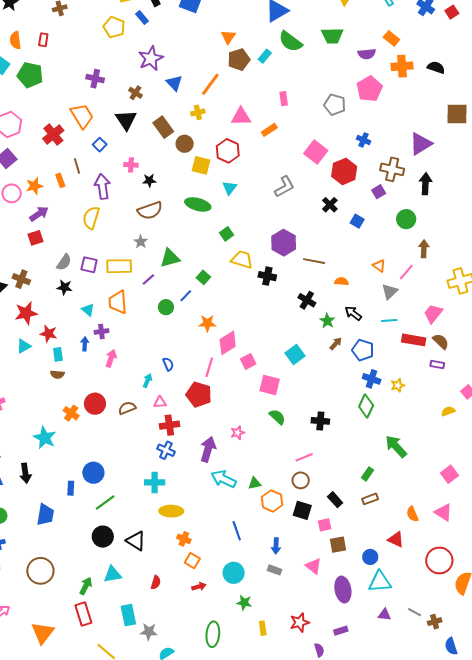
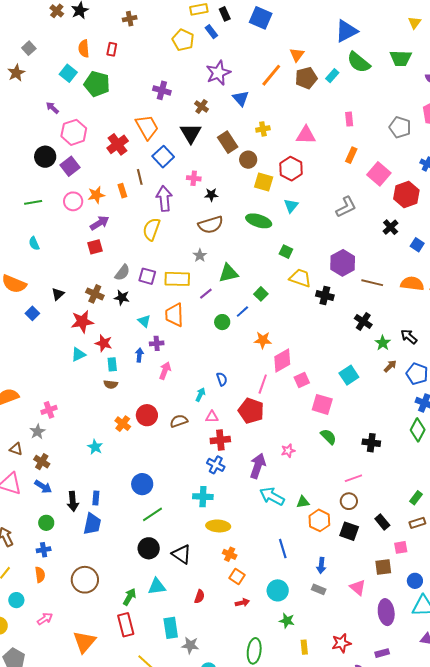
orange line: (210, 84) -> (271, 75), moved
orange rectangle: (269, 130) -> (351, 155), moved, turned -35
blue square: (100, 145) -> (163, 157), size x1.5
green square: (226, 234) -> (286, 252), turned -32
brown cross: (21, 279) -> (95, 294), moved
orange semicircle: (341, 281) -> (412, 284), moved, size x1.6
cyan star: (45, 438) -> (95, 447), size x0.7
black arrow: (25, 473) -> (73, 501), moved
blue rectangle: (71, 488) -> (96, 498), moved
pink square: (325, 525) -> (401, 547), moved

